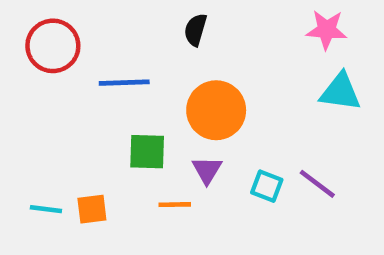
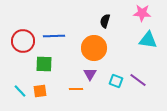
black semicircle: (195, 30) -> (105, 21), moved
red circle: (53, 46) -> (23, 41), moved
green square: (147, 152) -> (44, 64), moved
cyan line: (46, 209) -> (20, 91), turned 40

